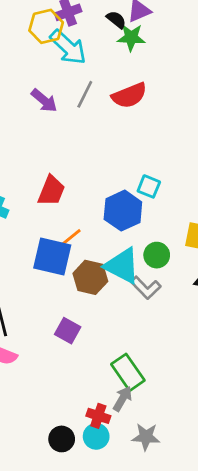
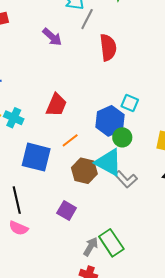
gray line: (85, 94) -> (87, 19), moved
red semicircle: (129, 95) -> (108, 47), moved, turned -76
green circle: (157, 255) -> (122, 137), moved
blue square: (52, 256) -> (36, 157), moved
gray arrow: (123, 399) -> (91, 247), moved

